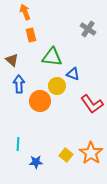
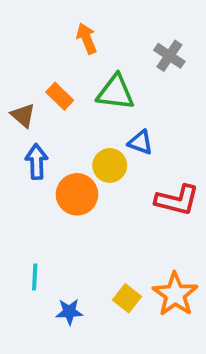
orange arrow: (25, 12) -> (87, 38), moved
orange rectangle: (31, 35) -> (60, 96), moved, turned -32
green triangle: (52, 57) -> (115, 92), moved
red L-shape: (92, 104) -> (177, 200), turned -40

